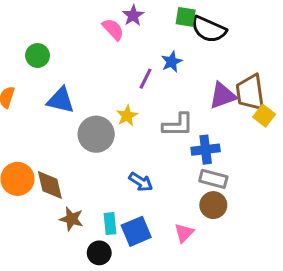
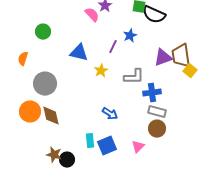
blue triangle: (61, 100) -> (79, 53), moved
gray circle: (96, 134) -> (45, 84), moved
brown star: (71, 219) -> (54, 155), moved
black circle: (99, 253) -> (67, 160), moved

